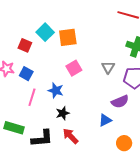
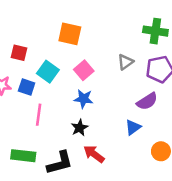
cyan square: (45, 32) -> (48, 72), moved
orange square: (68, 37) -> (70, 34), turned 30
gray triangle: (108, 67) -> (125, 62), turned 32
blue star: (56, 90) -> (83, 99), moved

